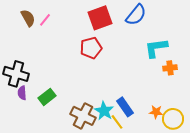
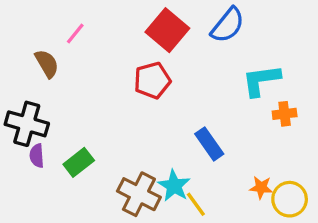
brown semicircle: (28, 18) -> (47, 64), moved
red square: (100, 18) -> (167, 30), turned -30
blue rectangle: (125, 107) -> (209, 144), moved

